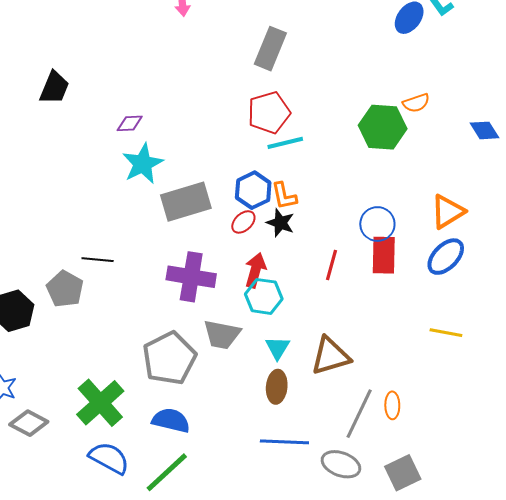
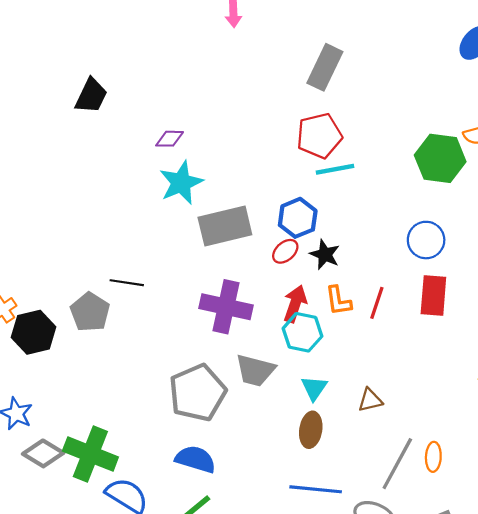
orange L-shape: (284, 196) -> (338, 301), moved
blue circle: (377, 224) -> (426, 240), moved
brown triangle: (330, 356) -> (370, 400), size x0.6
green cross: (100, 403) -> (90, 454), moved, turned -30

